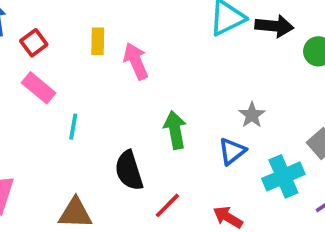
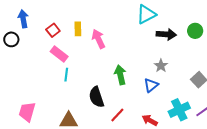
black arrow: (274, 26) -> (166, 34), moved
red square: (34, 43) -> (53, 30), moved
pink rectangle: (39, 88) -> (59, 54), moved
cyan cross: (283, 176) -> (179, 110), moved

